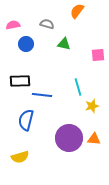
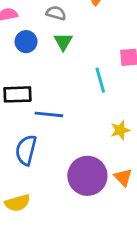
green triangle: (64, 44) -> (63, 42), moved, turned 48
cyan line: (78, 87) -> (100, 80), moved
orange triangle: (94, 139) -> (123, 177), turned 40

